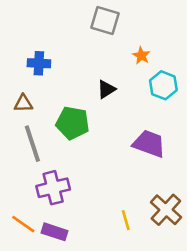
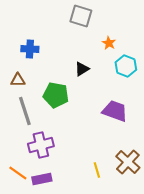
purple rectangle: (54, 232) -> (42, 179), turned -30

